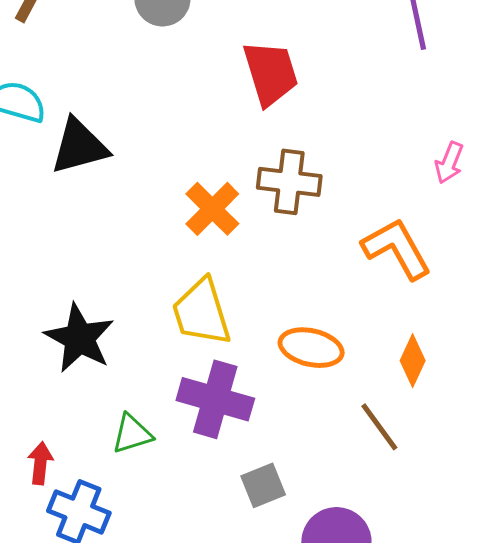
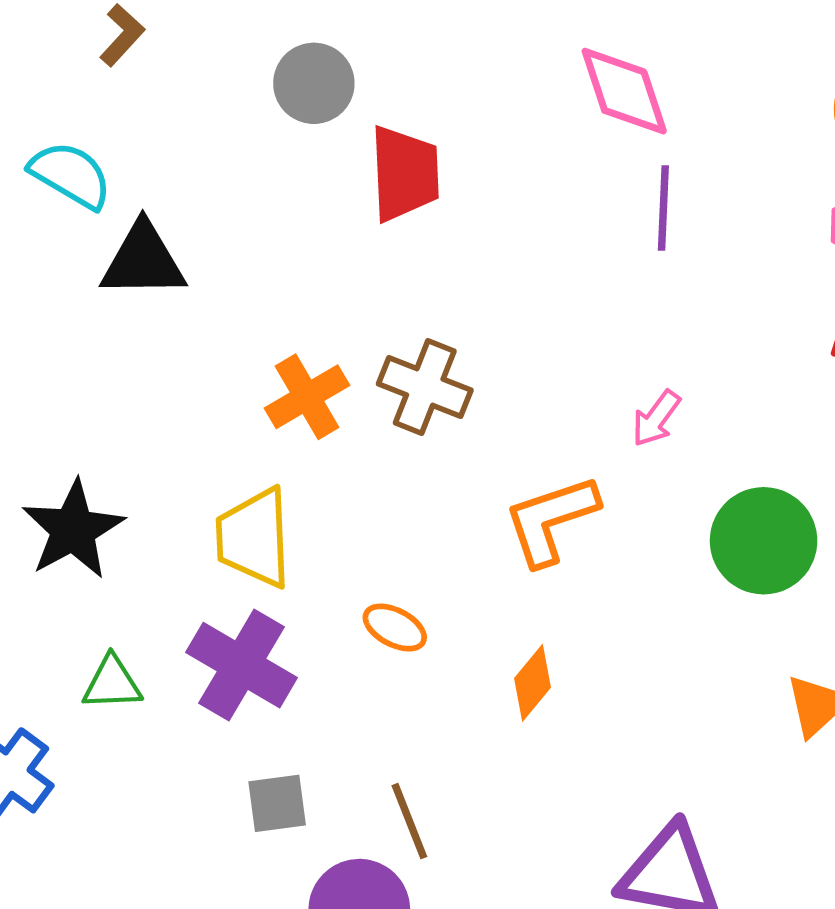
red trapezoid: (271, 73) -> (405, 173), moved
orange L-shape: (397, 249) -> (551, 520), turned -94
orange ellipse: (311, 348) -> (395, 628), size x0.7
brown line: (379, 427) -> (409, 821), moved

